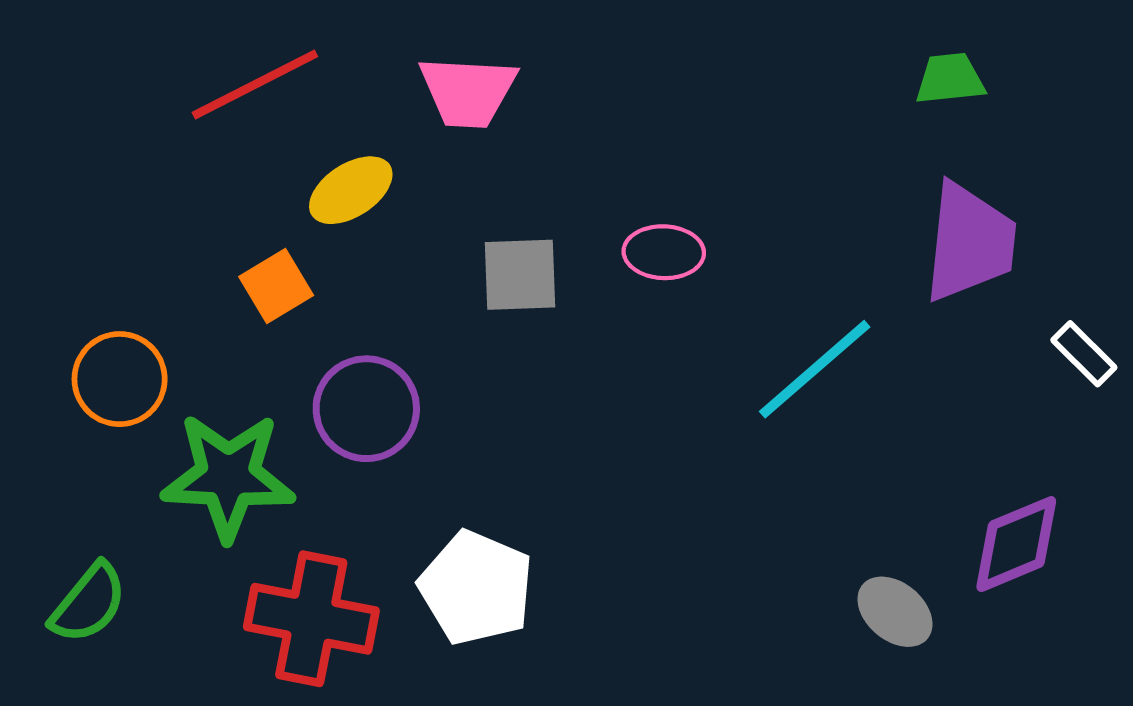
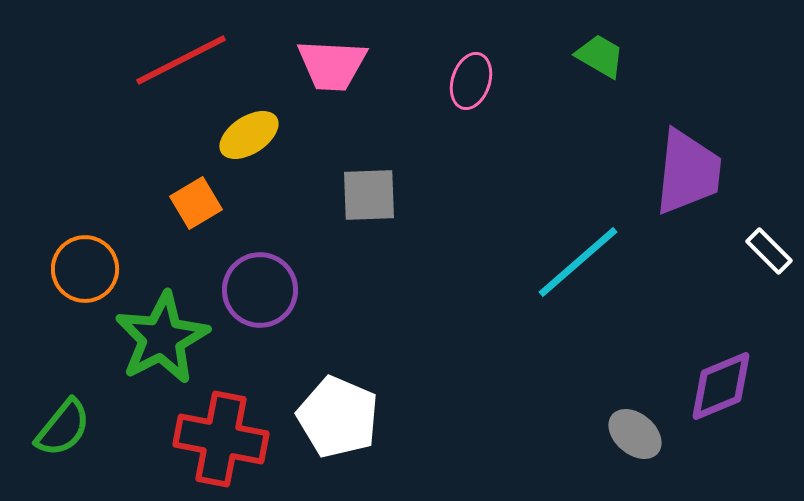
green trapezoid: (950, 79) -> (600, 56), moved, turned 36
pink ellipse: (664, 252) -> (471, 81), moved, turned -74
green star: (228, 476) -> (162, 338), turned -30

